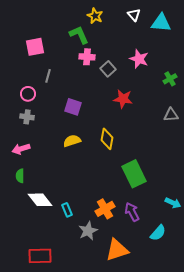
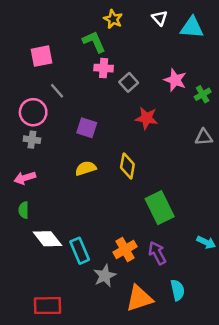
pink star: (139, 59) -> (175, 80), moved
gray line: (48, 76) -> (57, 91), turned -56
pink circle: (28, 94) -> (33, 112), size x1.5
cyan rectangle: (67, 210) -> (80, 251), size x1.5
cyan semicircle: (158, 233) -> (178, 290), moved, turned -54

